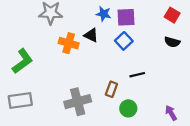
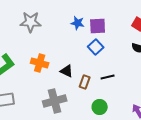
black triangle: (91, 35) -> (67, 71), moved
orange cross: (69, 43) -> (40, 63), moved
brown rectangle: (111, 89) -> (85, 82), moved

